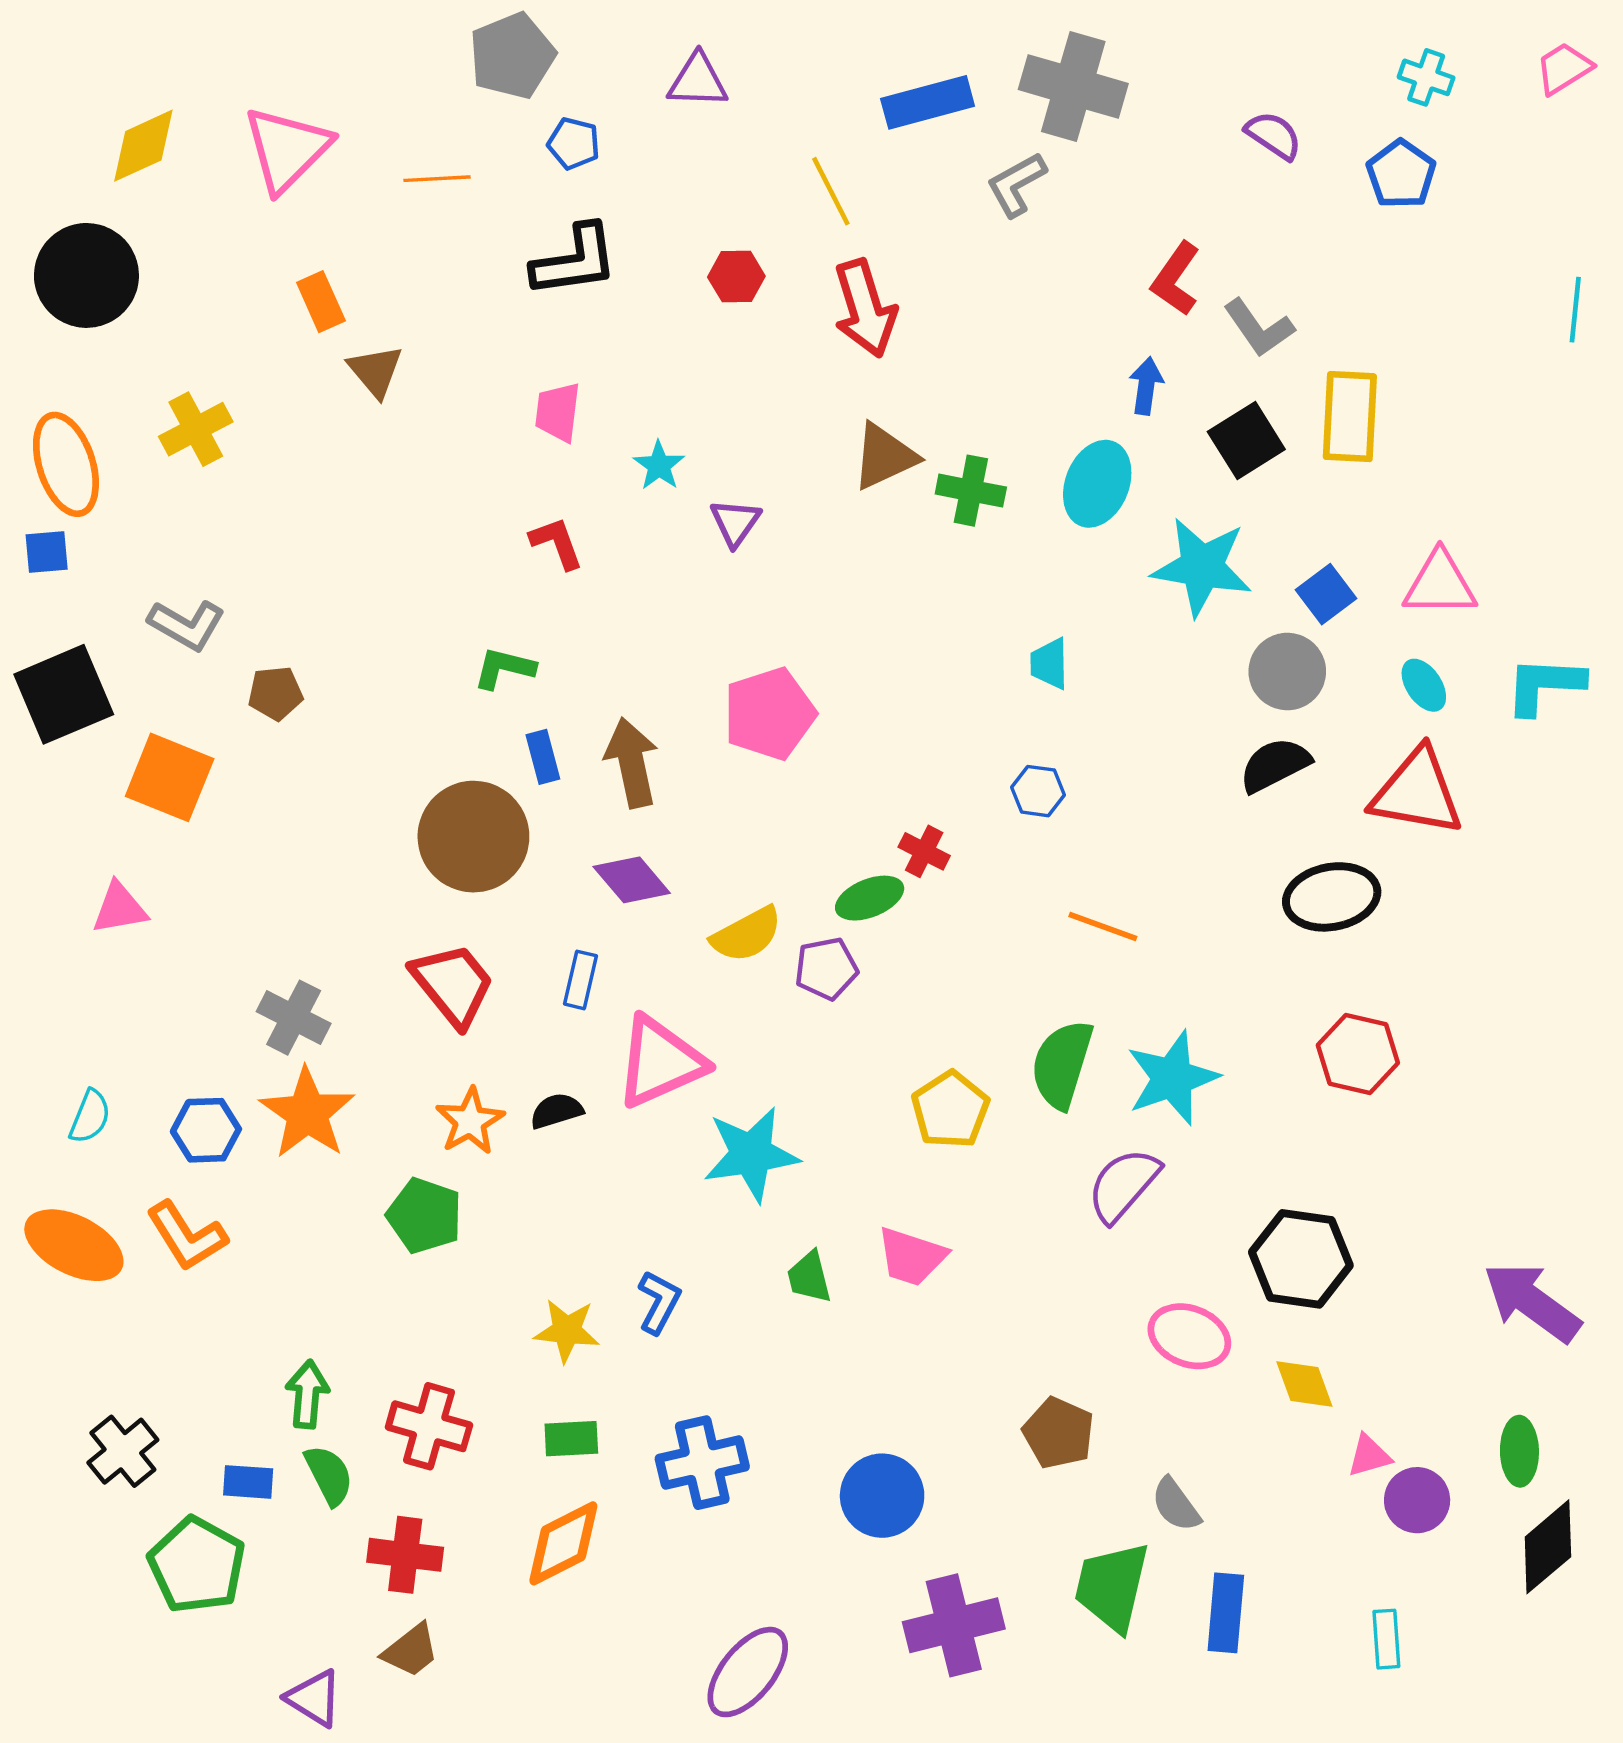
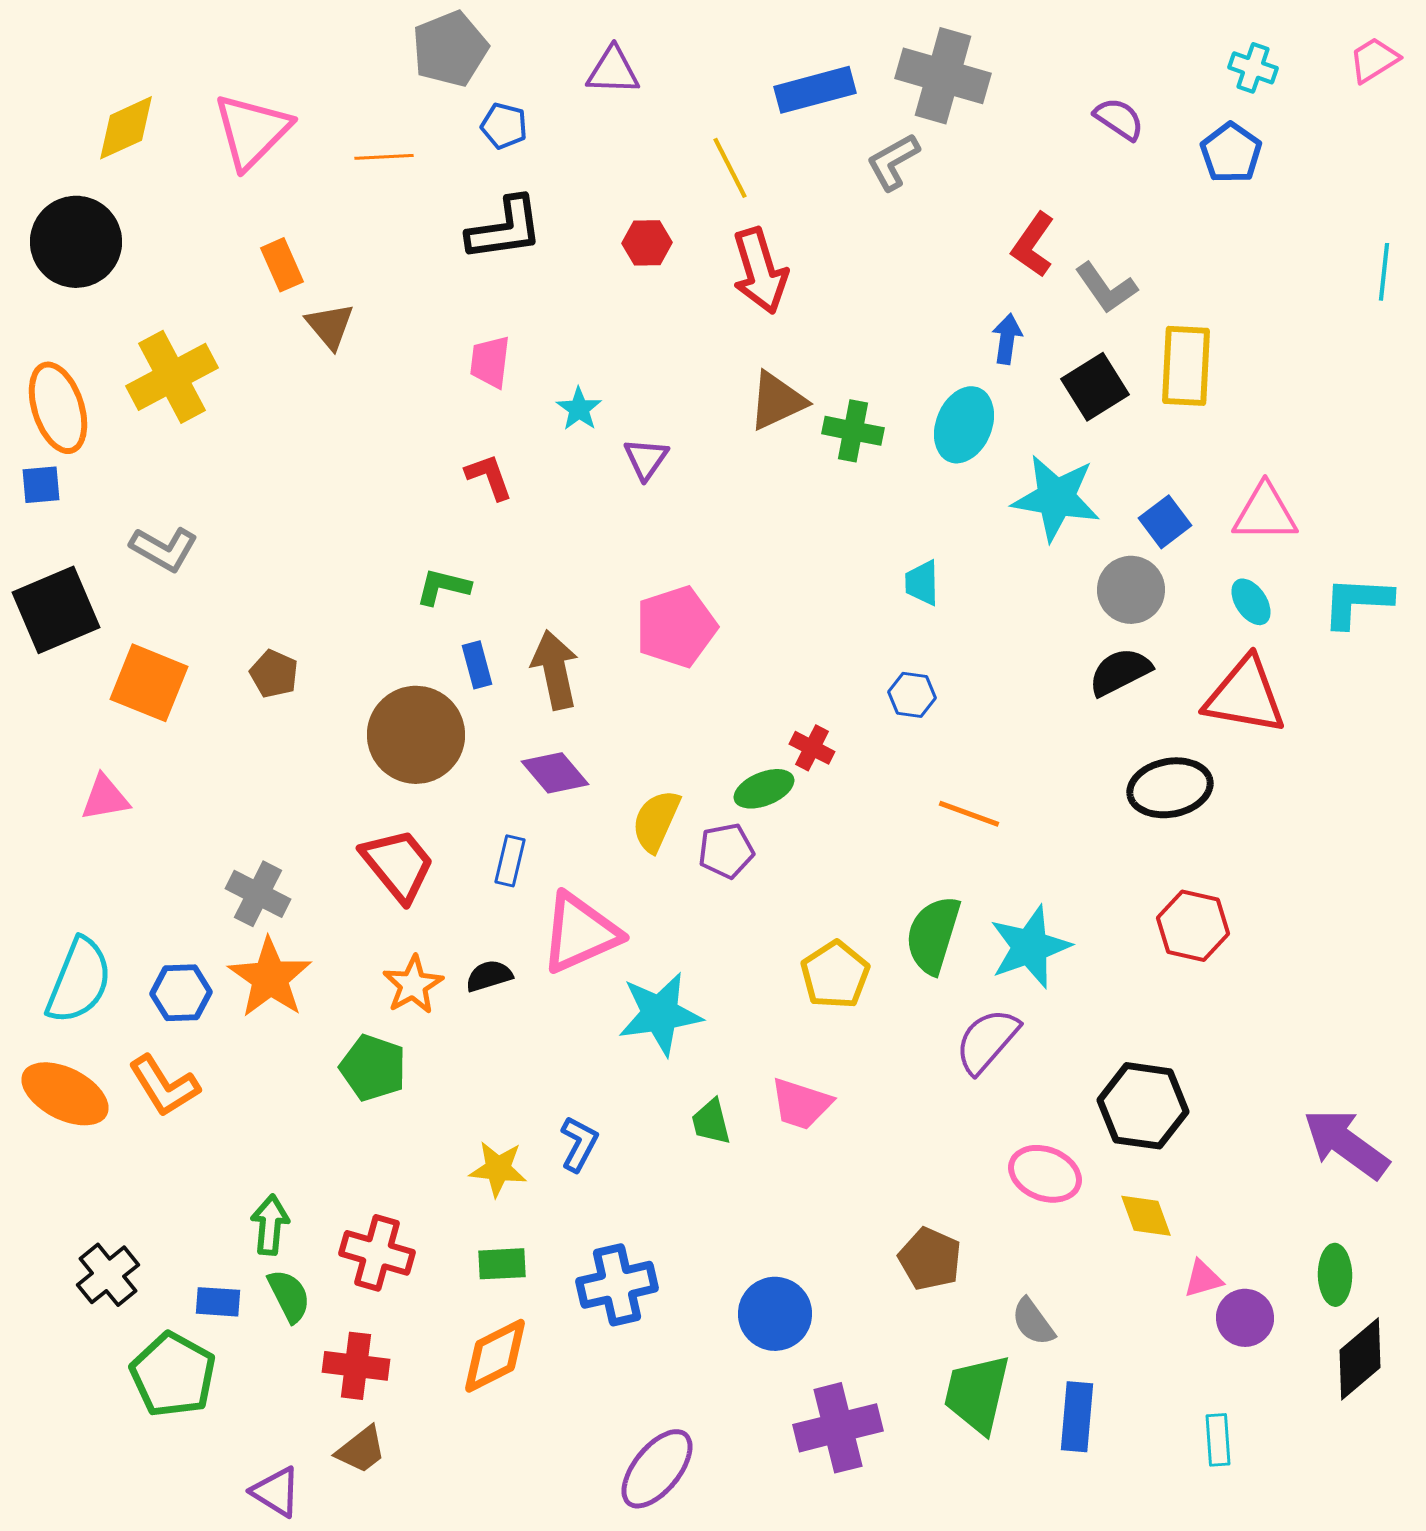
yellow cross: (196, 429) -> (172, 377), size x1.4
brown pentagon: (275, 693) -> (274, 674), moved, turned 30
yellow semicircle: (747, 934) -> (656, 821), turned 142
cyan semicircle: (90, 1117) -> (79, 981), size x1.8

